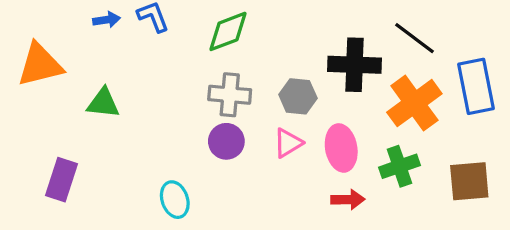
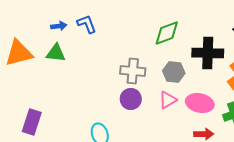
green diamond: (228, 31) -> (167, 33), moved
green triangle: (103, 103) -> (56, 53), moved
pink ellipse: (341, 148) -> (200, 103), turned -68

